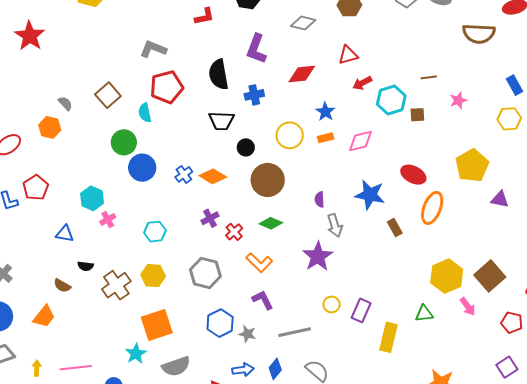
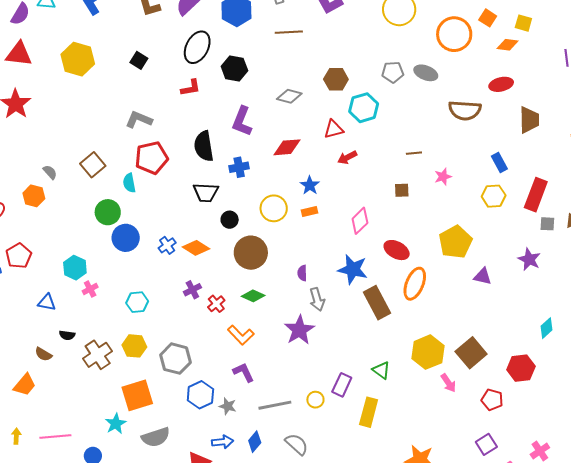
cyan hexagon: (391, 100) -> (364, 108), moved
pink diamond: (360, 141) -> (360, 221), moved, turned -32
brown rectangle: (395, 227) -> (377, 303), size x1.8
gray hexagon: (205, 273) -> (175, 359), moved
yellow circle: (332, 304) -> (315, 400), moved
green triangle: (424, 314) -> (381, 370), moved, turned 42

